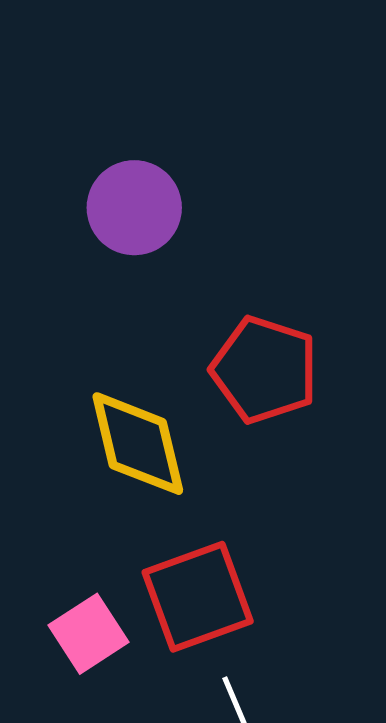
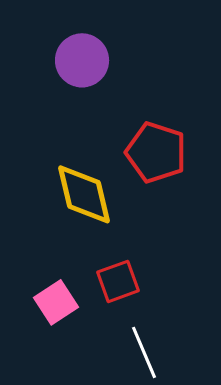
red square: (198, 597) -> (118, 281), size x0.7

